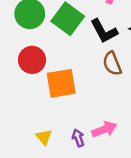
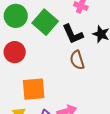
orange square: (61, 83) -> (34, 89), moved

